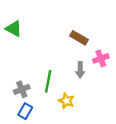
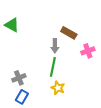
gray arrow: (80, 70) -> (55, 46), moved
green line: (48, 81) -> (53, 67), moved

